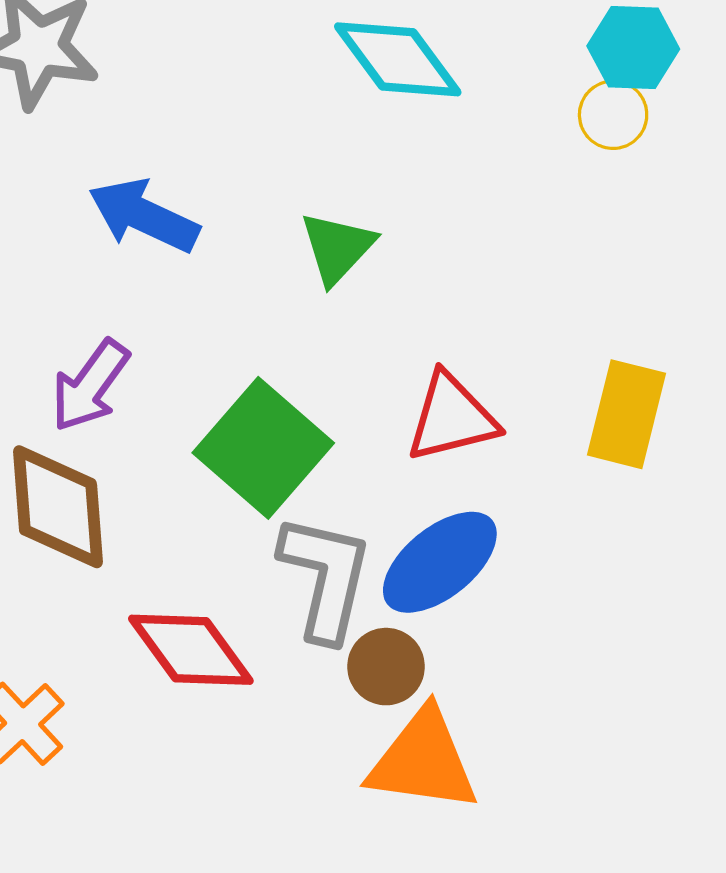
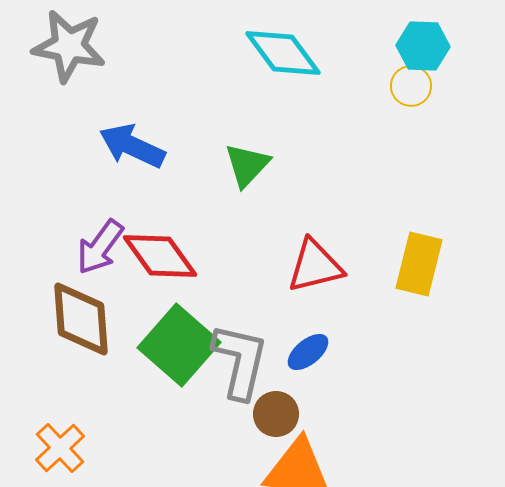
green square: (263, 448) -> (179, 345), moved
blue ellipse: (440, 562) -> (308, 352), size x0.6
red diamond: (191, 650) -> (160, 256), moved

